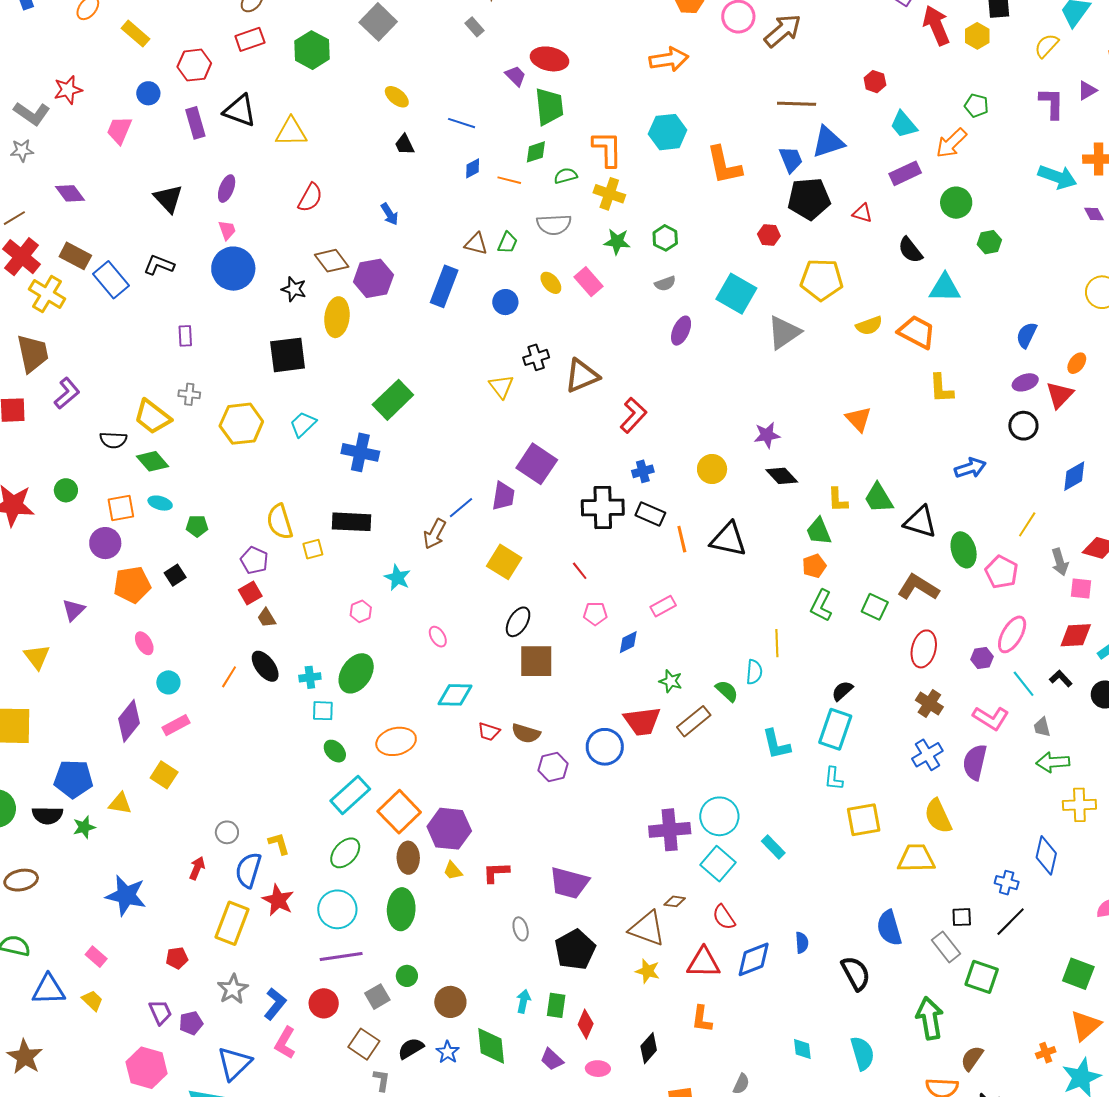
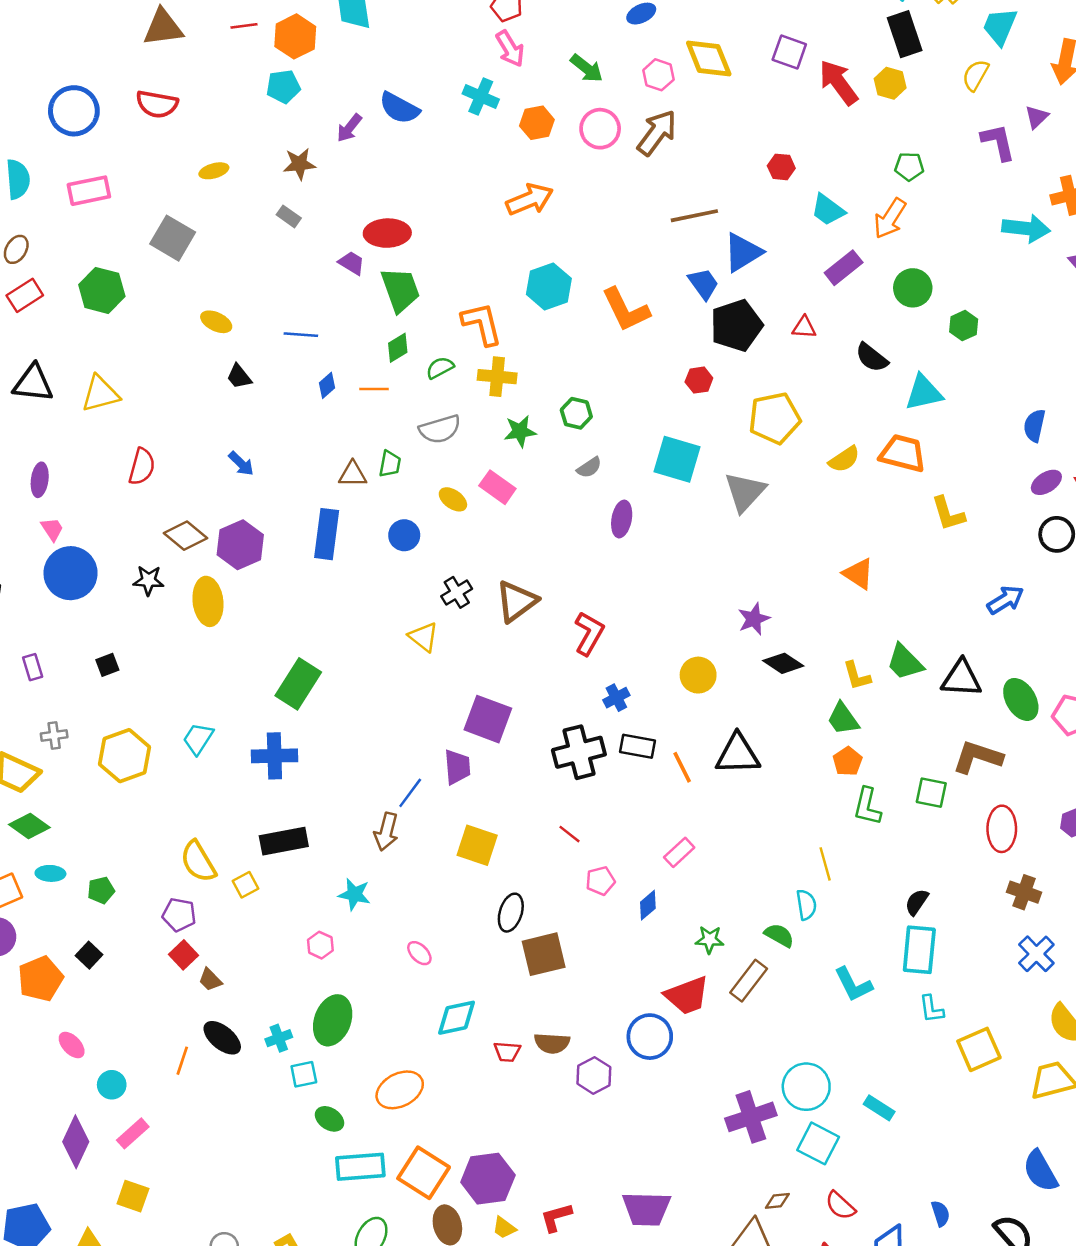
black square: (288, 355) -> (107, 665), moved, size x0.5
cyan rectangle: (350, 795) -> (360, 1167), turned 51

